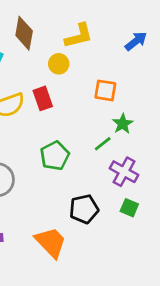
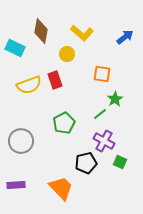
yellow L-shape: (79, 36) -> (82, 33), turned 55
purple cross: (124, 172) -> (104, 141), moved

